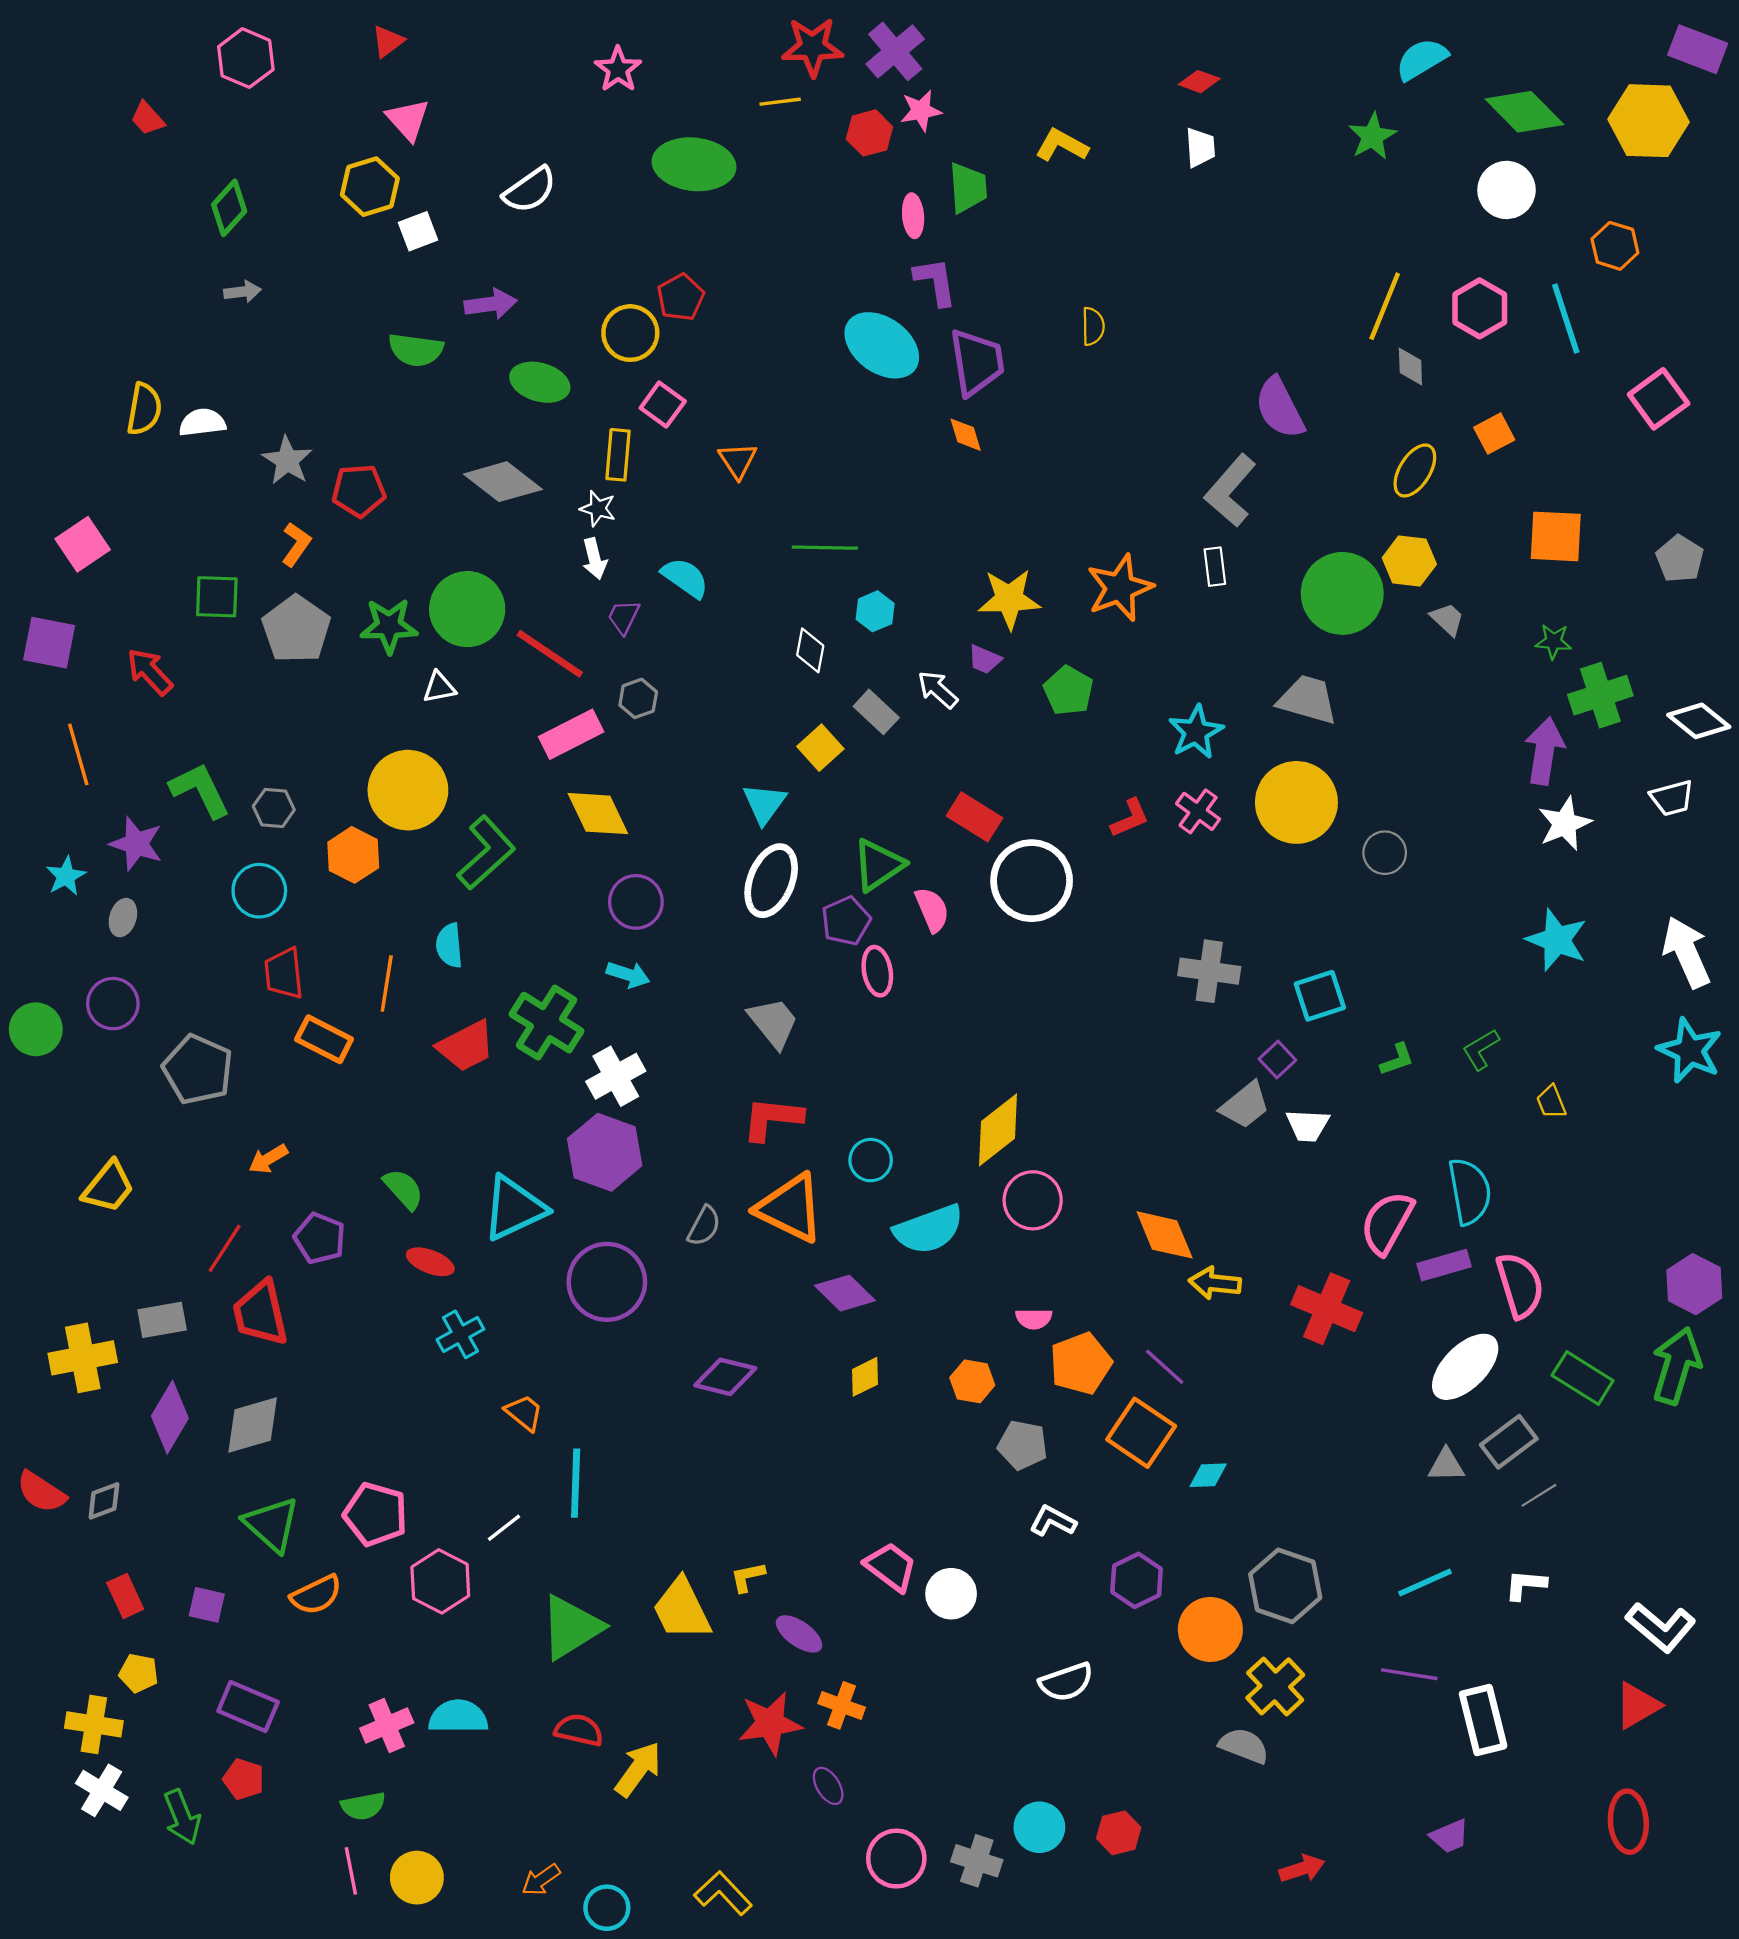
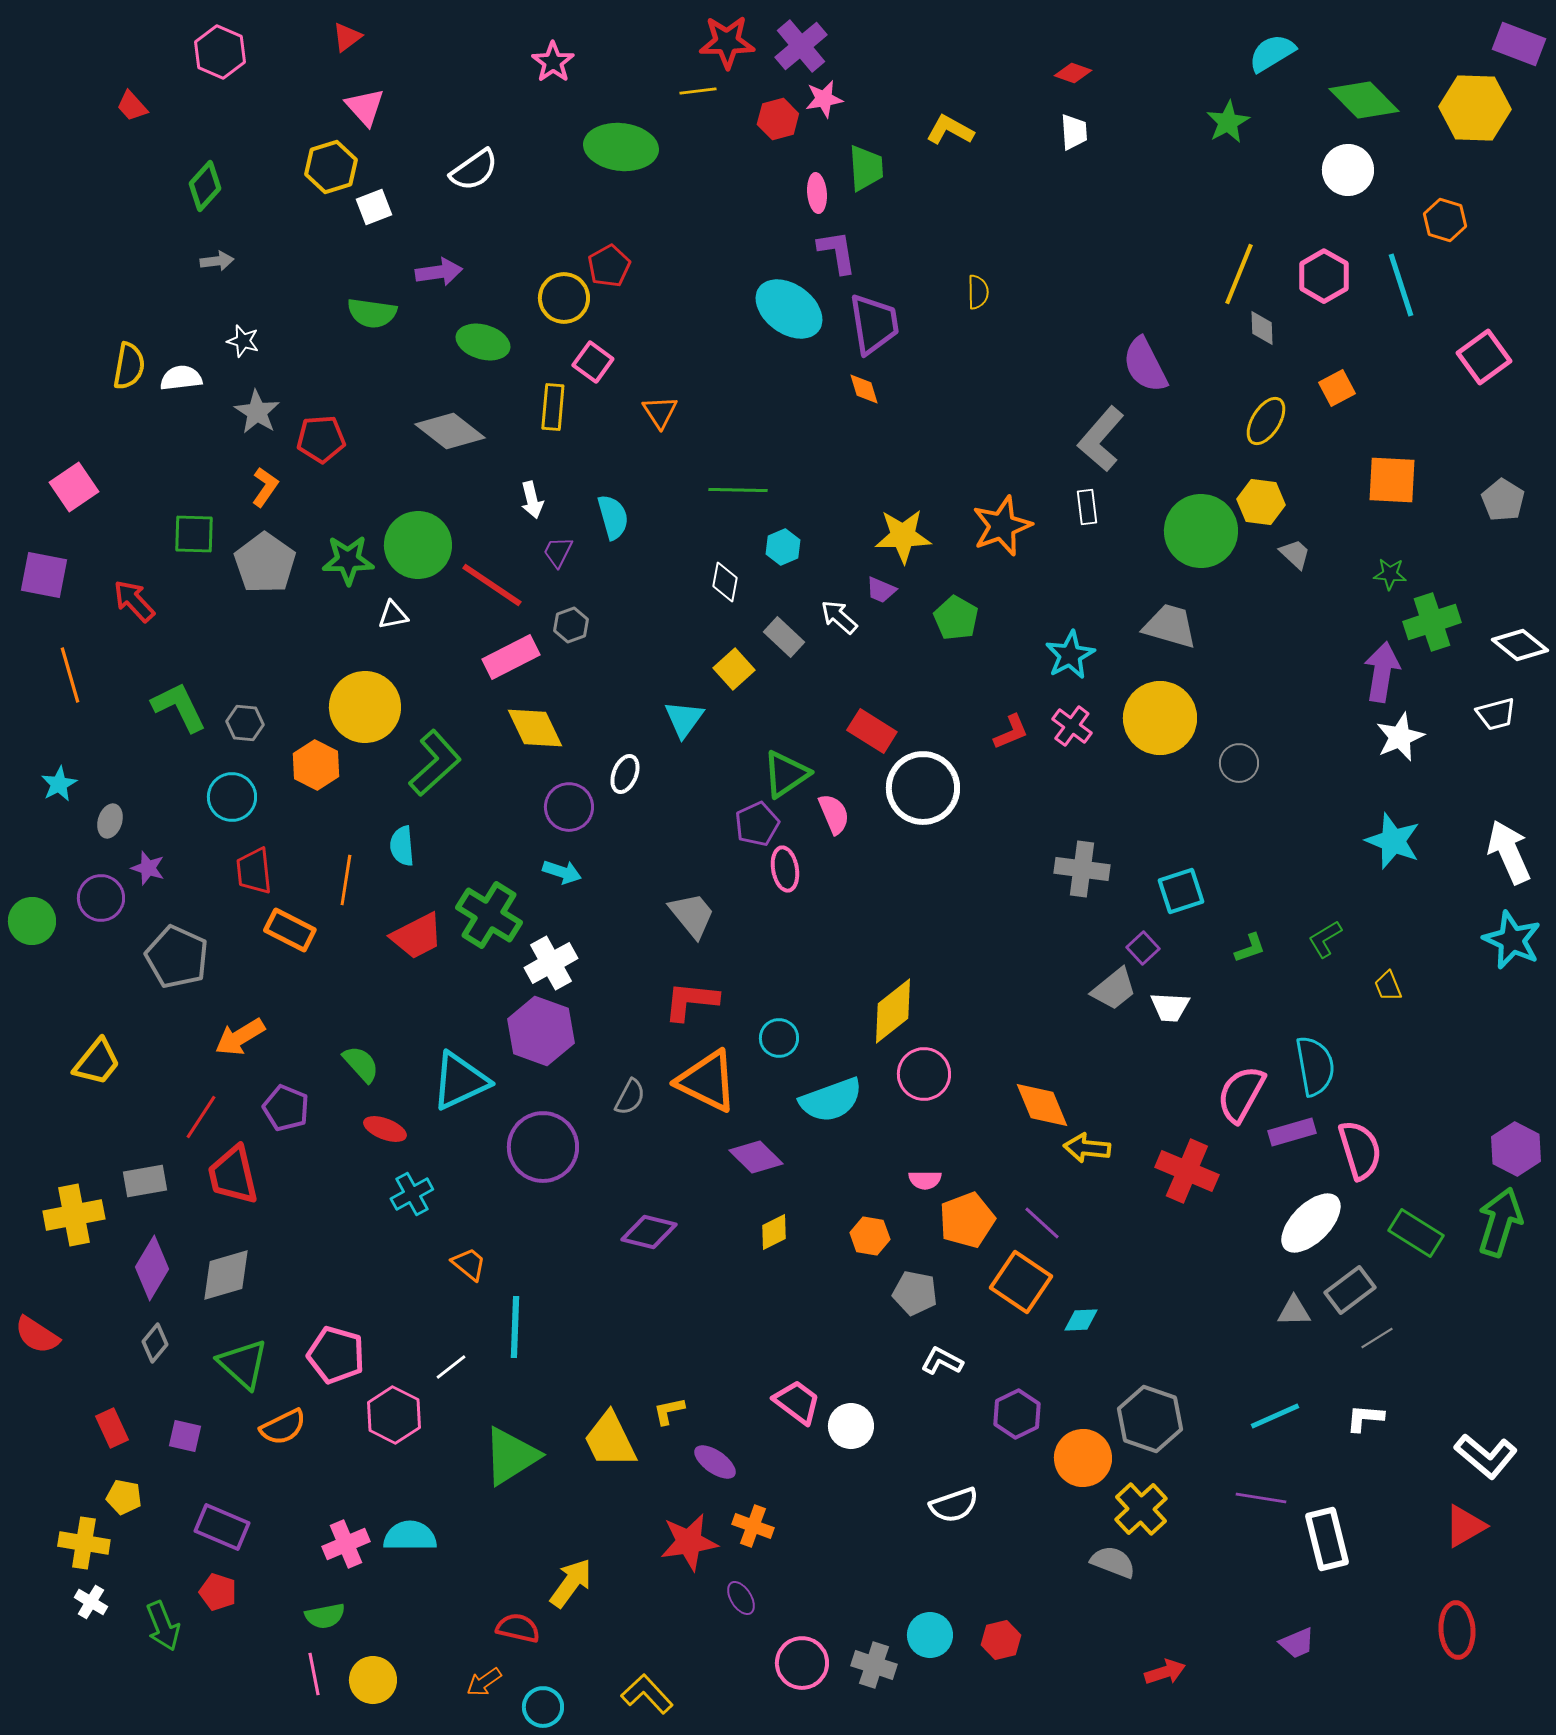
white star: (598, 508) -> (243, 341), moved
cyan semicircle: (685, 578) -> (613, 517), turned 39
purple star: (136, 844) -> (148, 868), moved, size x0.7
white ellipse: (771, 881) -> (625, 774), moved, size x0.6
orange arrow: (268, 1159) -> (240, 1037), size x1.4
gray diamond: (104, 1501) -> (155, 1343), moved, turned -30
red semicircle: (579, 1730) -> (518, 1628), moved
white cross: (102, 1790) -> (91, 1602), size x0.7

